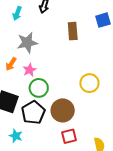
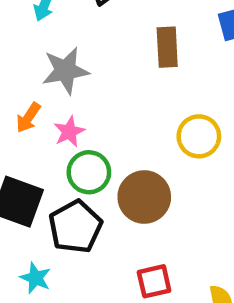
yellow circle: (89, 83) -> (199, 136), moved
brown circle: (63, 110) -> (144, 197), moved

